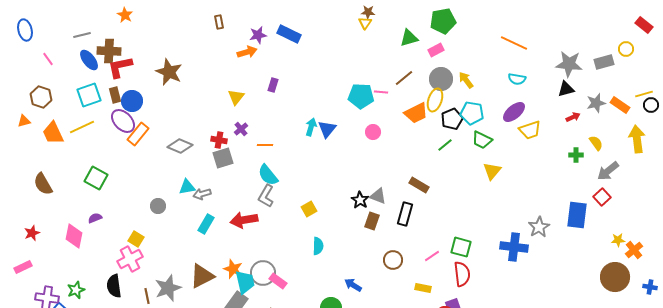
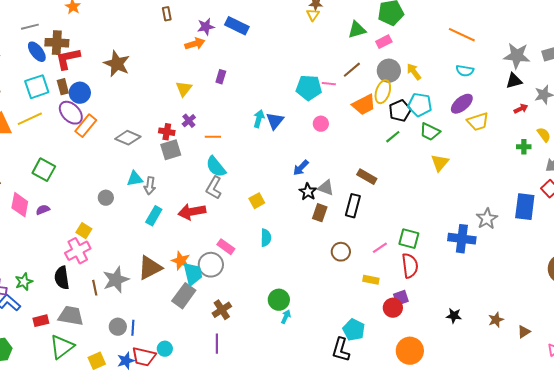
gray arrow: (202, 194) -> (150, 186), turned -66
pink diamond: (74, 236) -> (20, 205), moved
pink rectangle: (278, 281) -> (226, 247), moved
blue arrow: (353, 285) -> (301, 168), moved, turned -78

